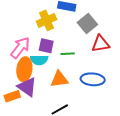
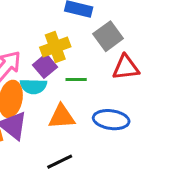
yellow cross: (47, 20) -> (55, 47), moved
purple square: (46, 46) -> (45, 66), turned 35

